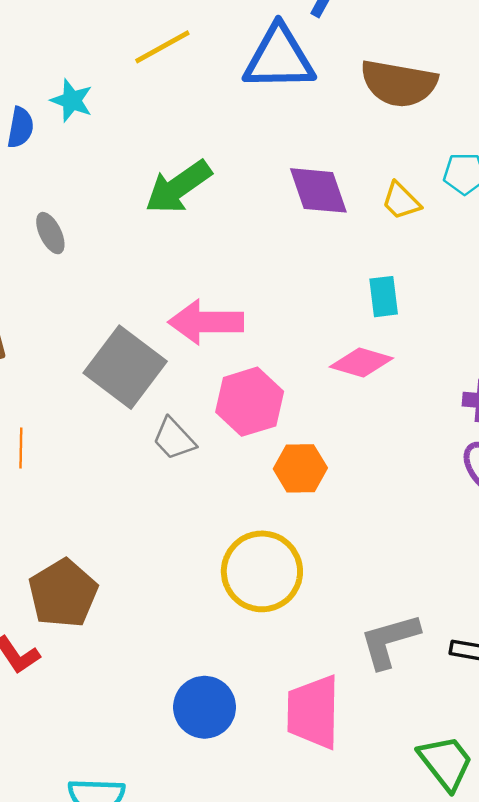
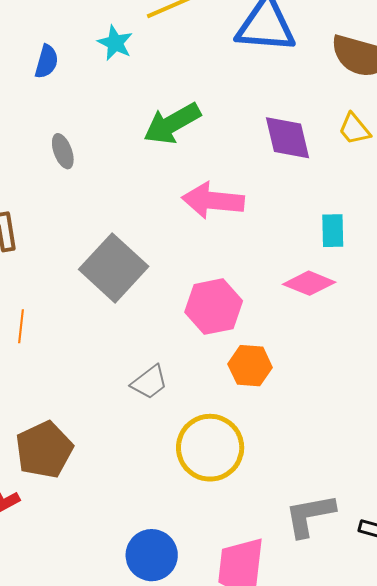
cyan star: (72, 100) -> (115, 43), moved
yellow trapezoid: (401, 201) -> (354, 129), moved
pink arrow: (206, 322) -> (213, 201), moved
gray trapezoid: (174, 439) -> (149, 382), moved, turned -90

